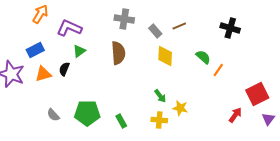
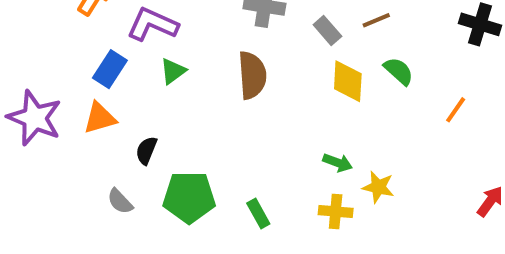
blue rectangle: (35, 50) -> (110, 69), moved, turned -30
green semicircle: (203, 57) -> (399, 71), moved
black semicircle: (64, 69) -> (146, 150), moved
green arrow: (160, 96) -> (338, 163), turned -32

